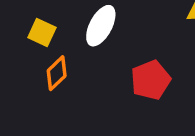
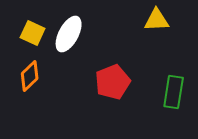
yellow square: (42, 32) -> (33, 33), moved

